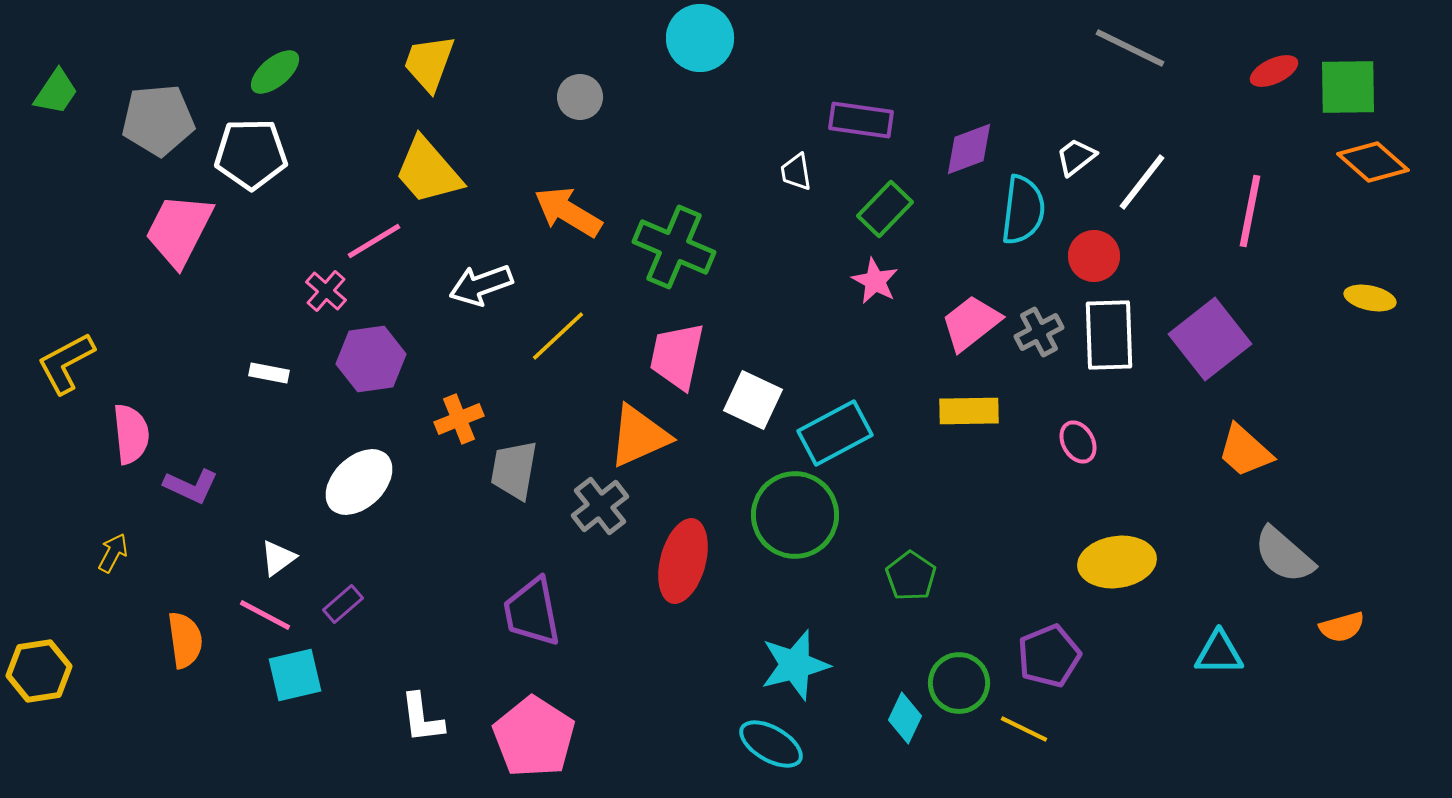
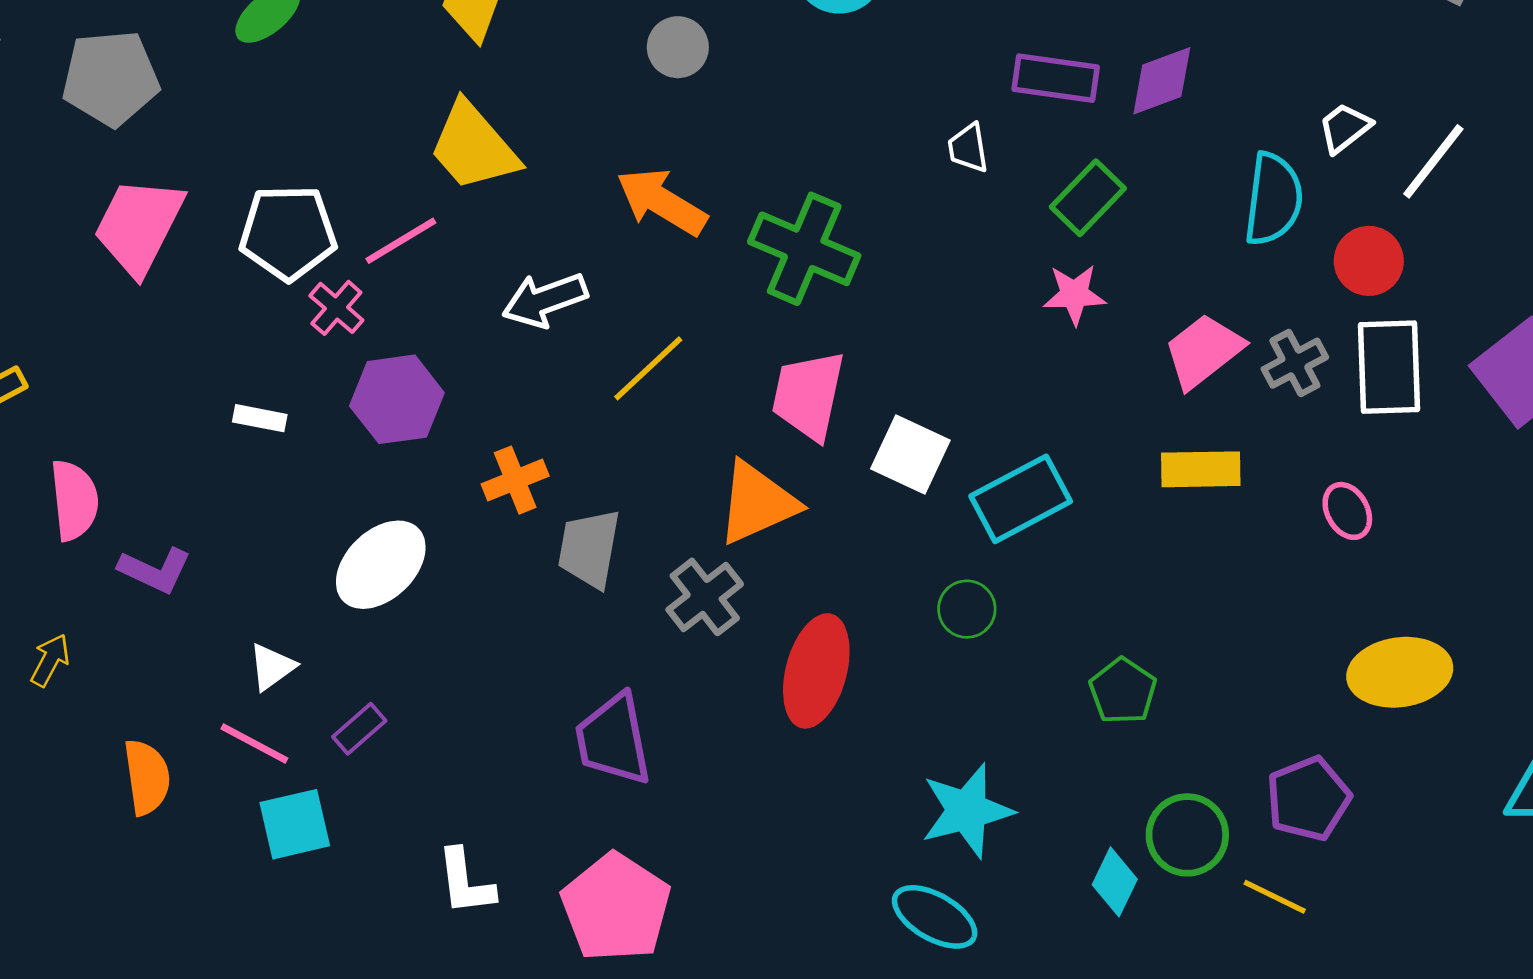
purple diamond: (969, 149) -> (1162, 81), moved
white pentagon: (251, 154) -> (288, 233), moved
pink star: (875, 281) -> (1074, 295), turned -30
green circle: (795, 515) -> (967, 609), size x0.5

